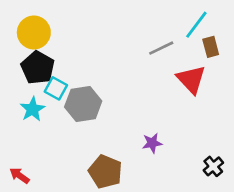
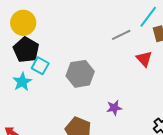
red triangle: (191, 79) -> (144, 59), size x0.7
gray hexagon: (83, 104) -> (80, 74), moved

